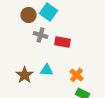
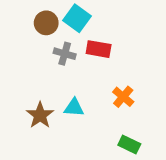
red rectangle: (63, 42) -> (99, 49), moved
orange cross: (77, 75) -> (123, 97), moved

